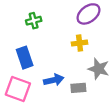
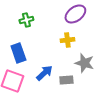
blue arrow: (54, 80) -> (44, 73), turned -30

